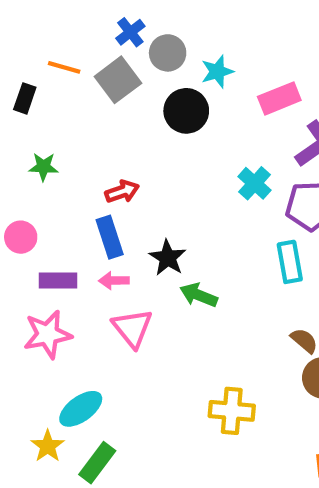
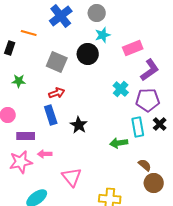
blue cross: (130, 32) -> (61, 16), size x1.6
gray circle: (168, 53) -> (97, 13), moved
gray square: (118, 80) -> (57, 62), moved, turned -30
pink arrow: (114, 281) -> (45, 154), moved
green arrow: (199, 295) -> (119, 143), moved, turned -30
pink triangle: (132, 328) -> (72, 177), moved

